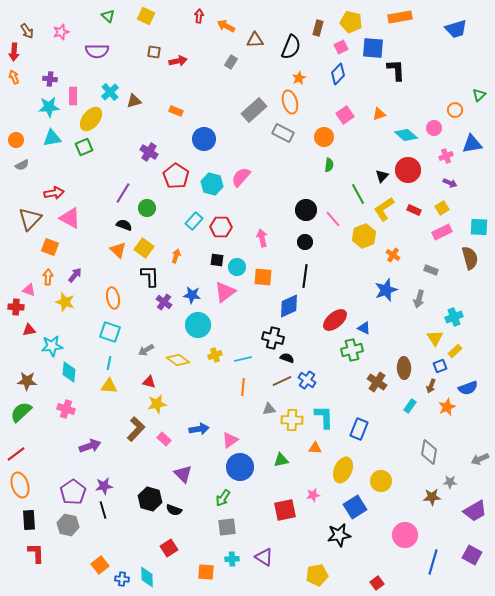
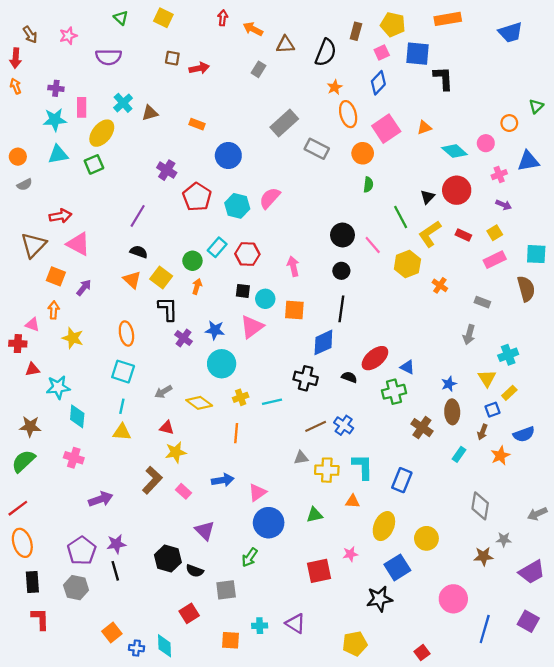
orange ellipse: (290, 102) -> (348, 114), moved
pink square: (345, 115) -> (386, 129), size x1.4
green circle: (147, 208) -> (192, 261), moved
purple arrow: (75, 275) -> (84, 288), moved
blue star: (386, 290) -> (449, 384), moved, size x0.6
black semicircle: (287, 358) -> (349, 377), moved
orange line: (243, 387) -> (236, 433), moved
gray square: (227, 527) -> (226, 590), moved

